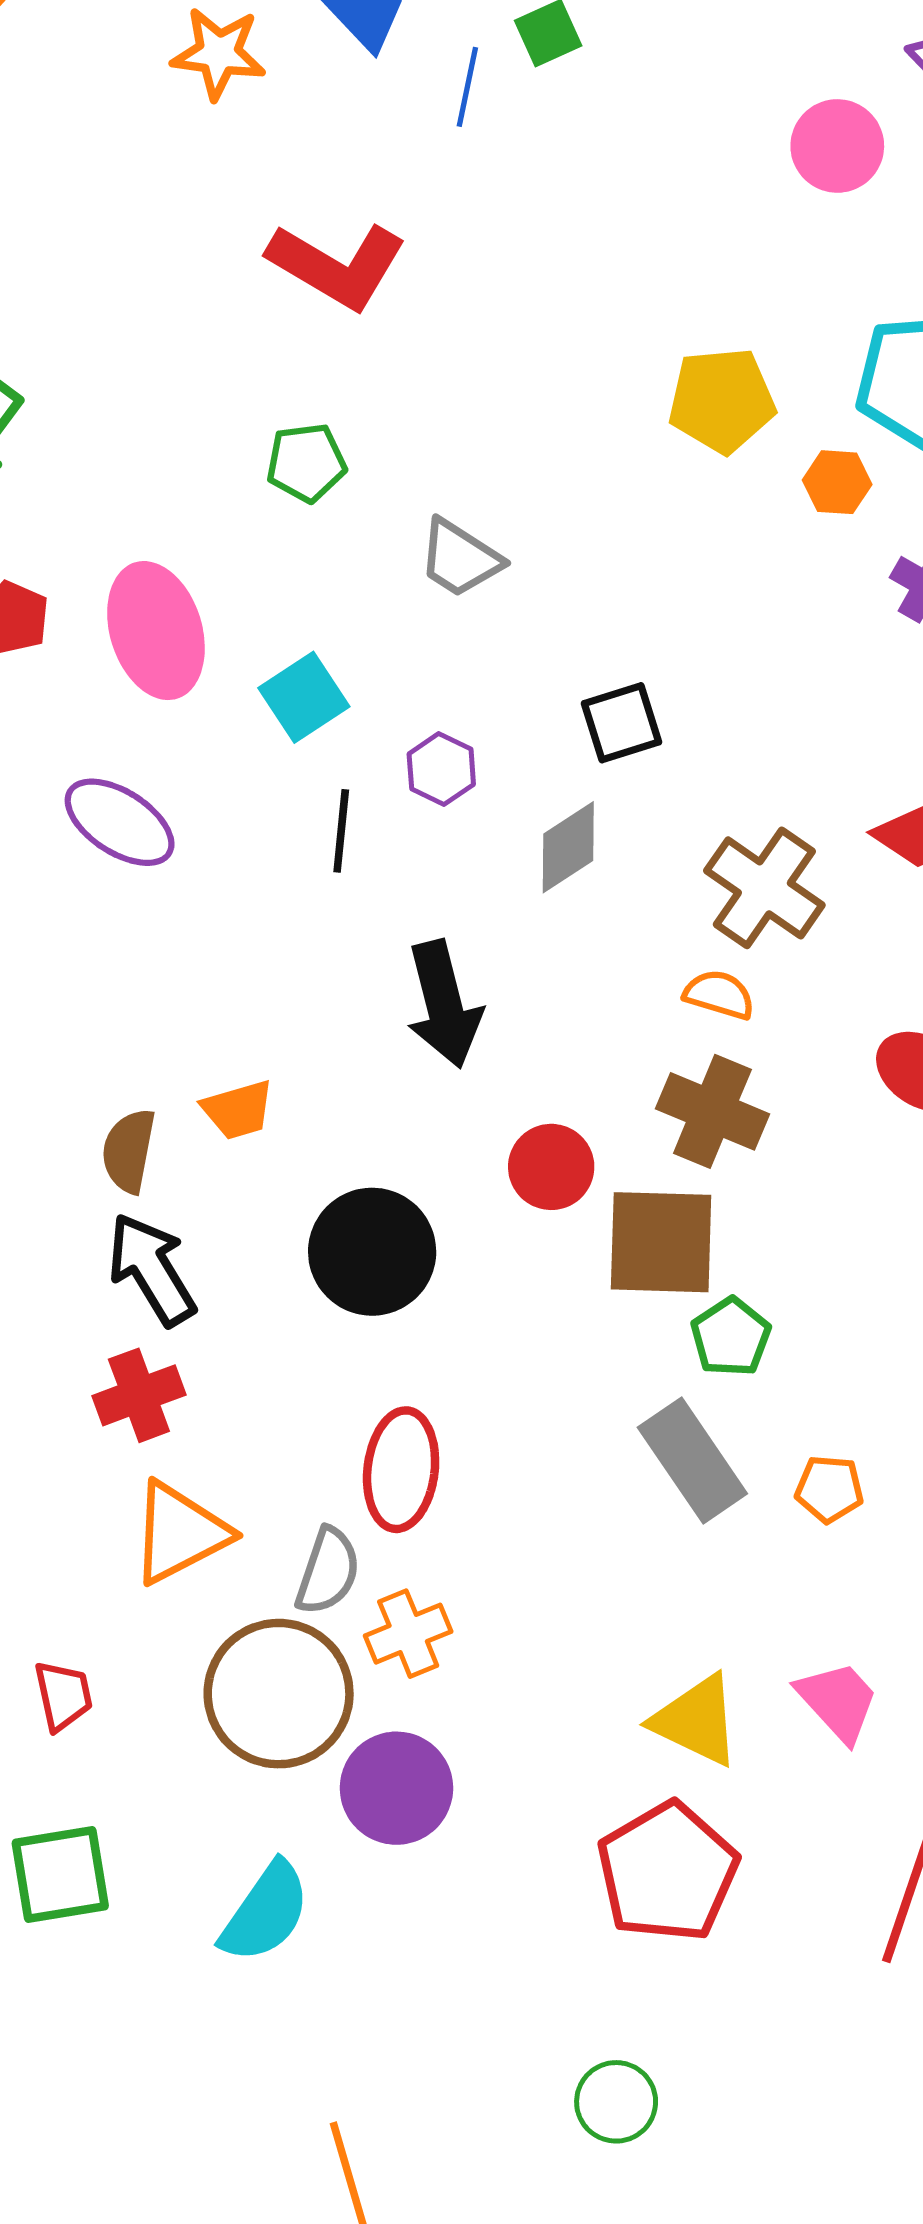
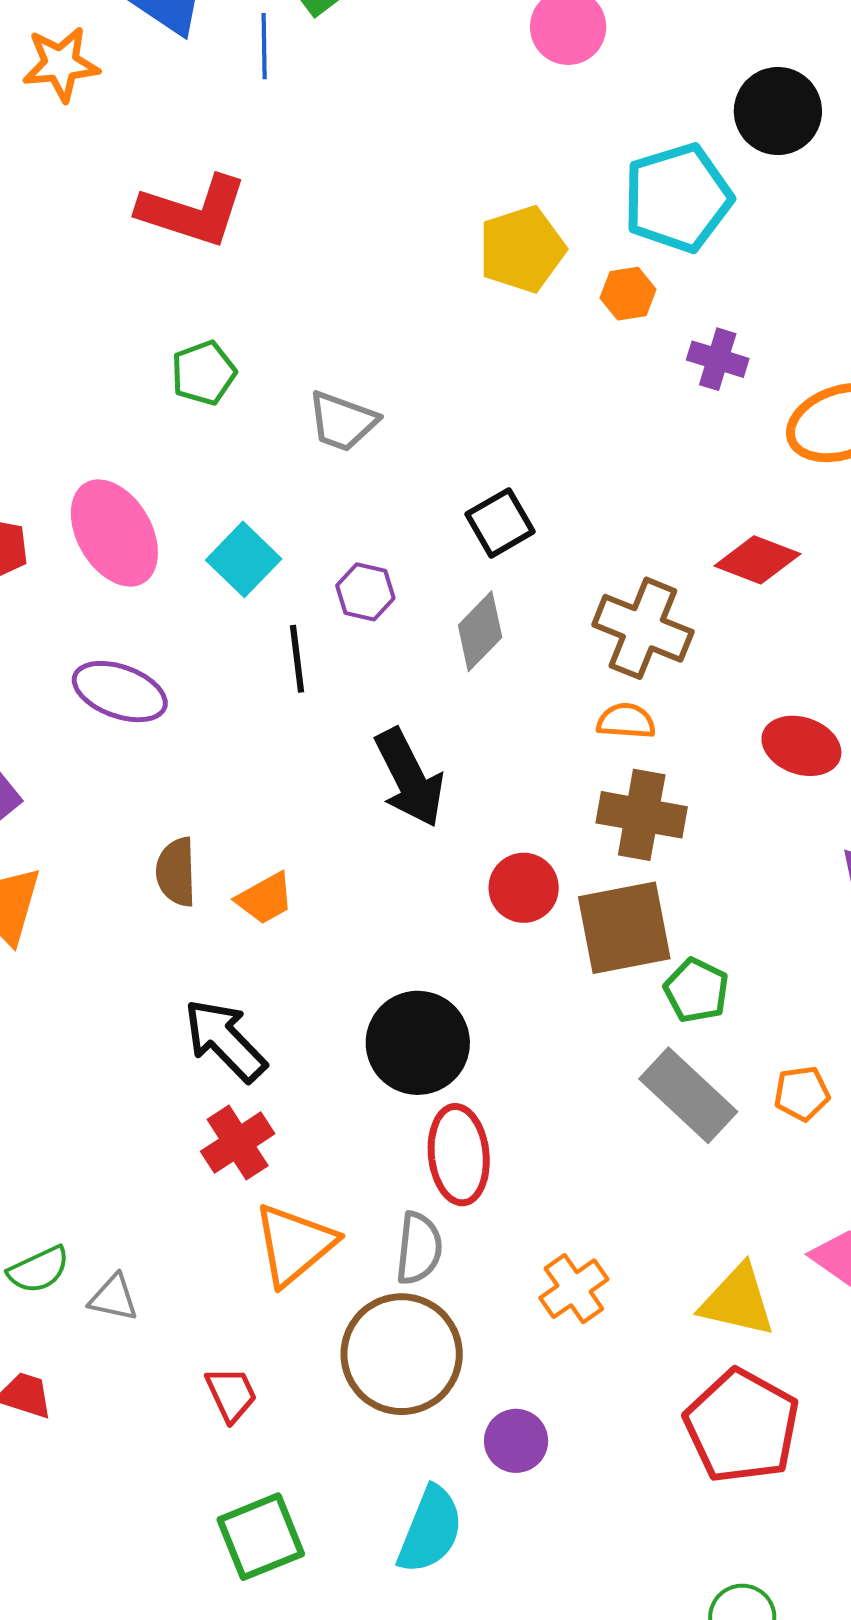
brown semicircle: (129, 1151) -> (176, 872), moved
black circle: (372, 1252) -> (418, 1043), moved
orange cross: (408, 1634) -> (574, 1289), moved
purple circle: (396, 1788) -> (516, 1441), moved, size x0.7

